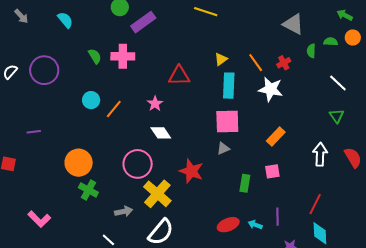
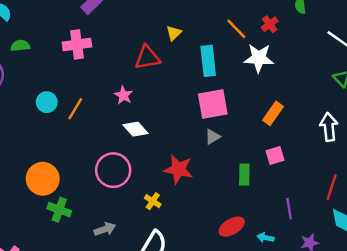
green semicircle: (95, 56) -> (20, 46), moved, turned -56
yellow triangle: (221, 59) -> (174, 33), moved
yellow cross: (157, 194) -> (153, 201), moved, size x0.5
cyan arrow: (255, 225) -> (265, 238), moved

